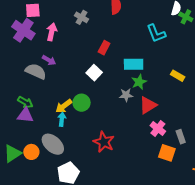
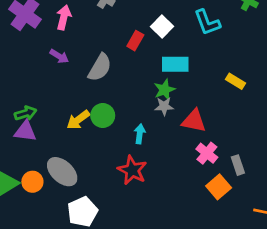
gray semicircle: (36, 71) -> (100, 68), moved, turned 95
white square: (94, 73) -> (162, 27), moved
green star: (139, 82) -> (164, 90), moved
green arrow: (25, 102) -> (26, 113), turned -49
red triangle: (148, 105) -> (194, 121), turned 42
cyan arrow: (62, 119) -> (140, 134), moved
orange square: (167, 153) -> (219, 187), turned 30

